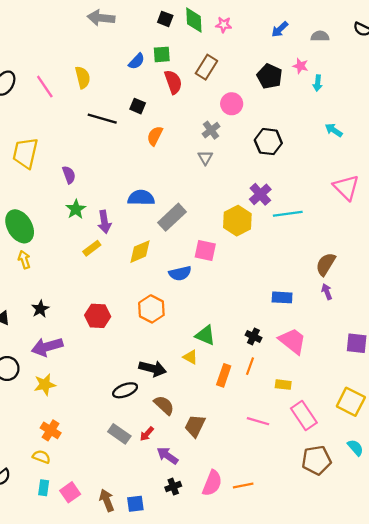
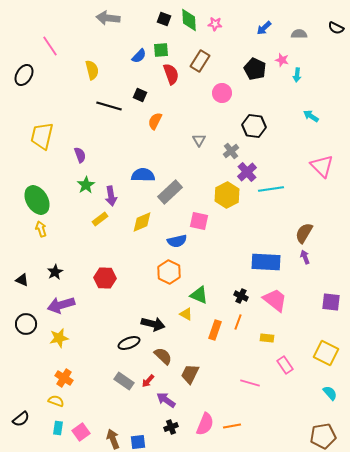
pink line: (45, 87) -> (50, 46), moved
gray cross: (211, 130) -> (231, 151), moved
blue rectangle: (282, 297) -> (266, 262), size x1.6
orange hexagon: (151, 309) -> (169, 272), moved
pink rectangle: (304, 415) -> (285, 365), size x0.7
pink line: (258, 421) -> (250, 383), moved
brown pentagon: (316, 460) -> (323, 436), moved

